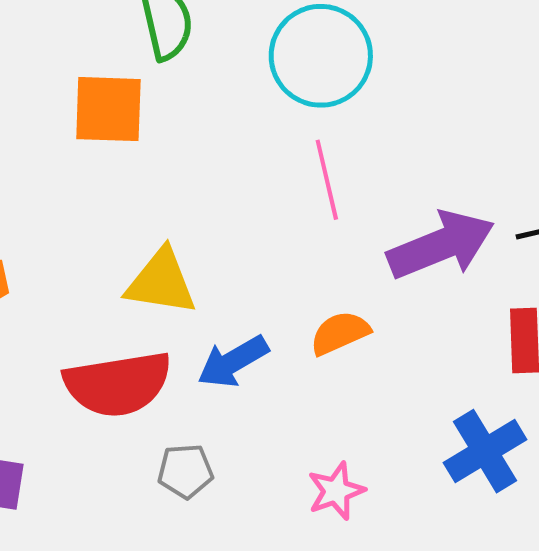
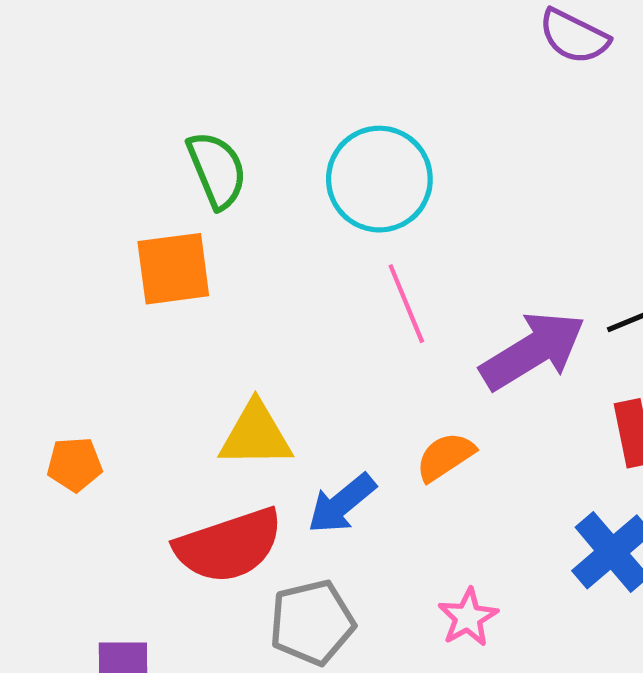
gray pentagon: (185, 471) -> (312, 622), size x1.5

